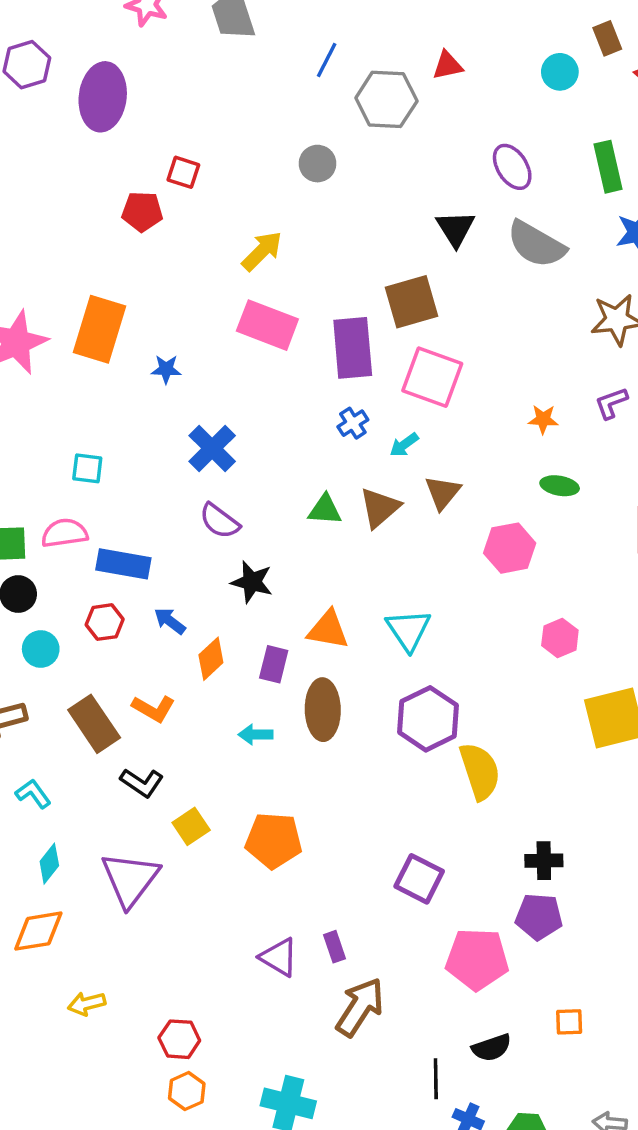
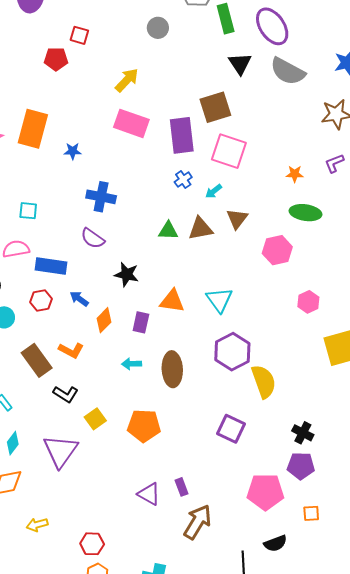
purple ellipse: (512, 167) -> (272, 26), size x1.4
green rectangle: (608, 167) -> (226, 19), moved
blue cross: (212, 448) -> (101, 197), turned -32
green ellipse: (560, 486) -> (305, 213), size x1.4
brown triangle: (380, 508) -> (200, 229), turned 32
purple semicircle: (220, 521) -> (93, 238), moved
brown ellipse: (323, 710) -> (172, 369), moved
black cross: (544, 861) -> (303, 433), turned 30
purple square: (419, 879) -> (231, 429), moved
orange square: (569, 1022) -> (311, 513), moved

